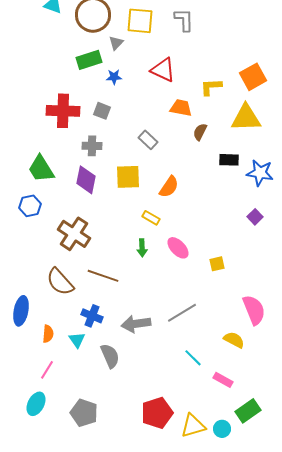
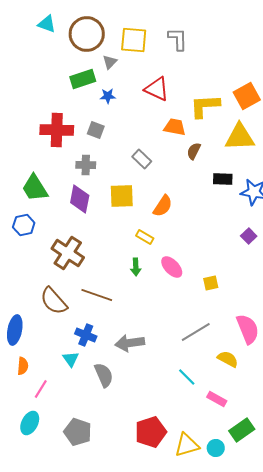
yellow L-shape: (211, 87) -> (205, 106), size x1.4
gray line: (182, 313) -> (196, 332), moved
orange semicircle: (48, 334) -> (23, 366), moved

